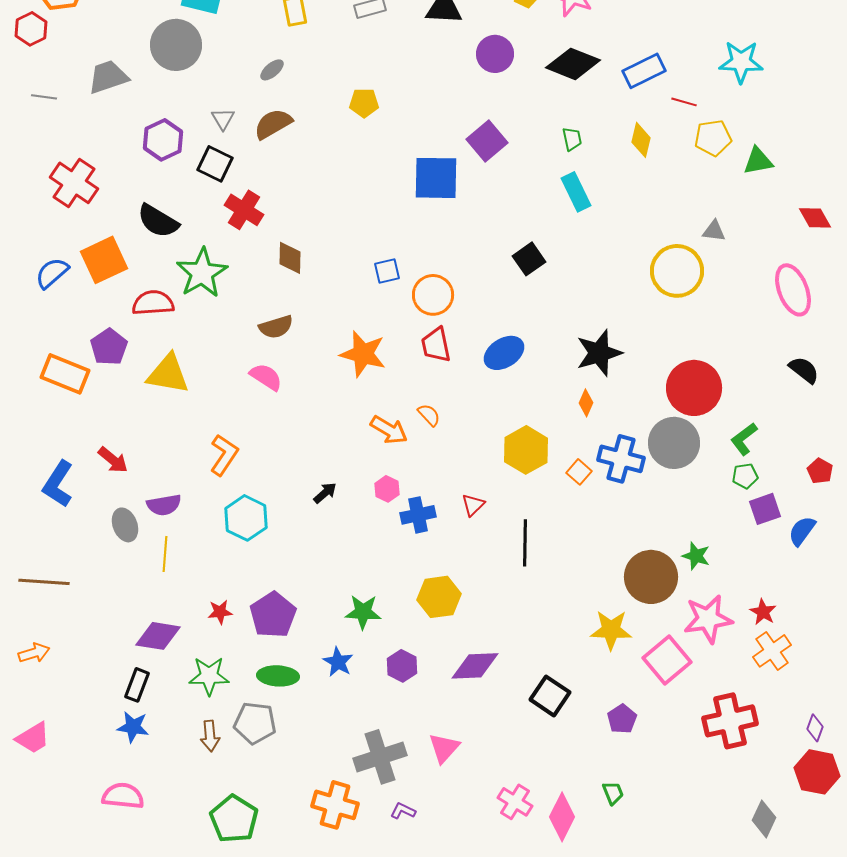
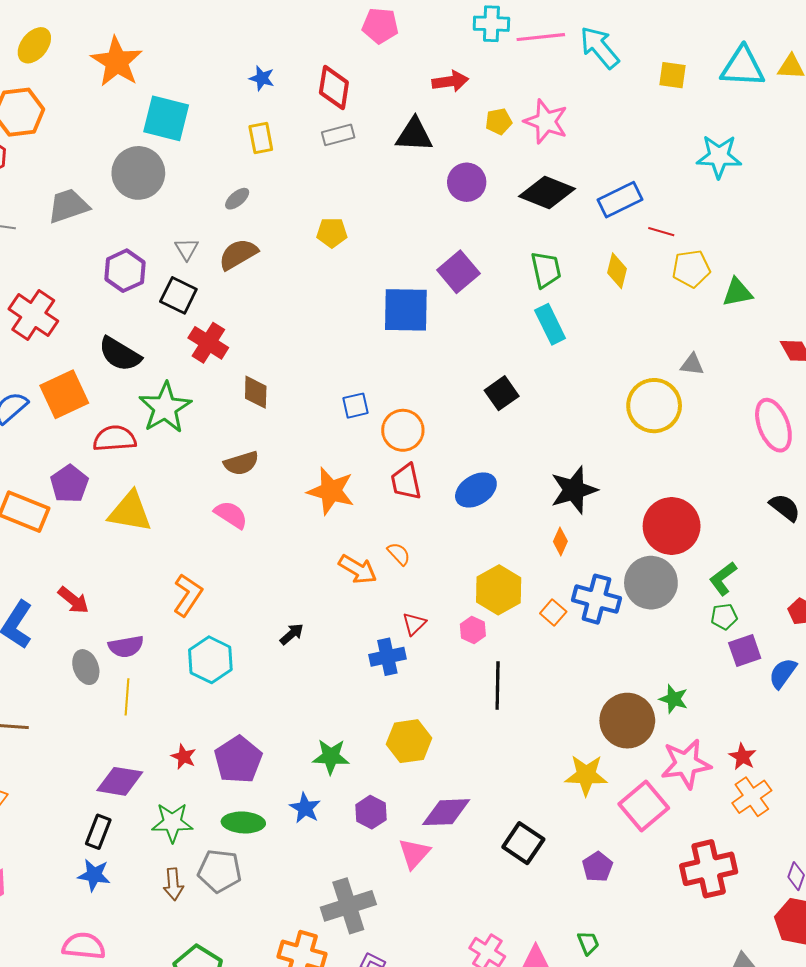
cyan star: (741, 62) -> (719, 156), moved
green trapezoid: (572, 139) -> (546, 270), size x1.5
pink hexagon: (387, 489) -> (473, 630), moved
red triangle: (473, 505) -> (414, 624), moved
red star: (220, 612) -> (184, 757), turned 30
pink triangle: (444, 748) -> (414, 853), moved

